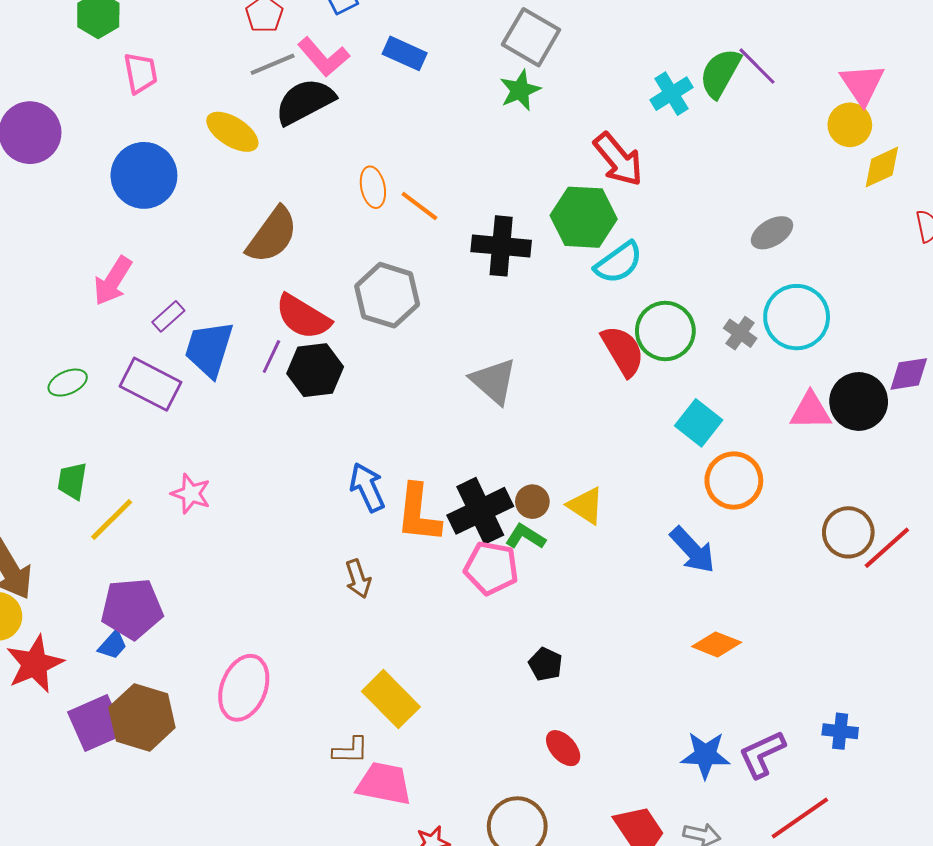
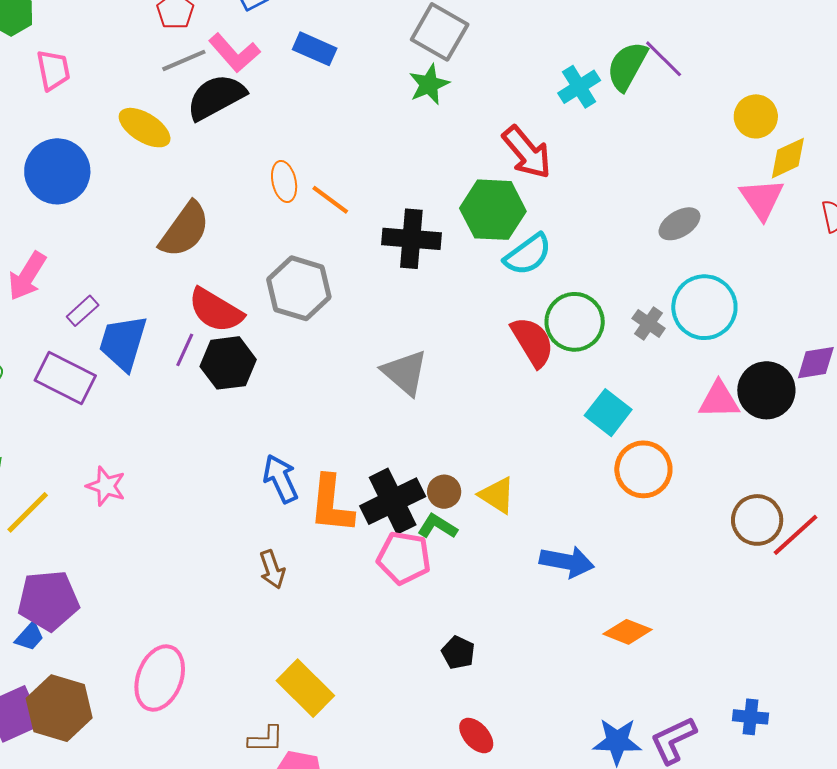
pink triangle: (862, 84) -> (762, 199), moved
blue arrow: (693, 550) -> (567, 562), moved, turned -36

